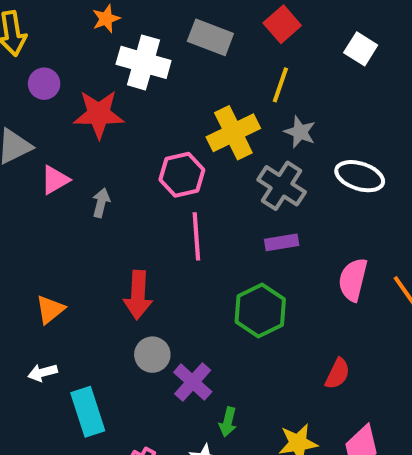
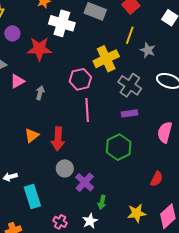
gray star: (300, 132) -> (148, 50), moved
orange triangle: (50, 309) -> (32, 135), moved

